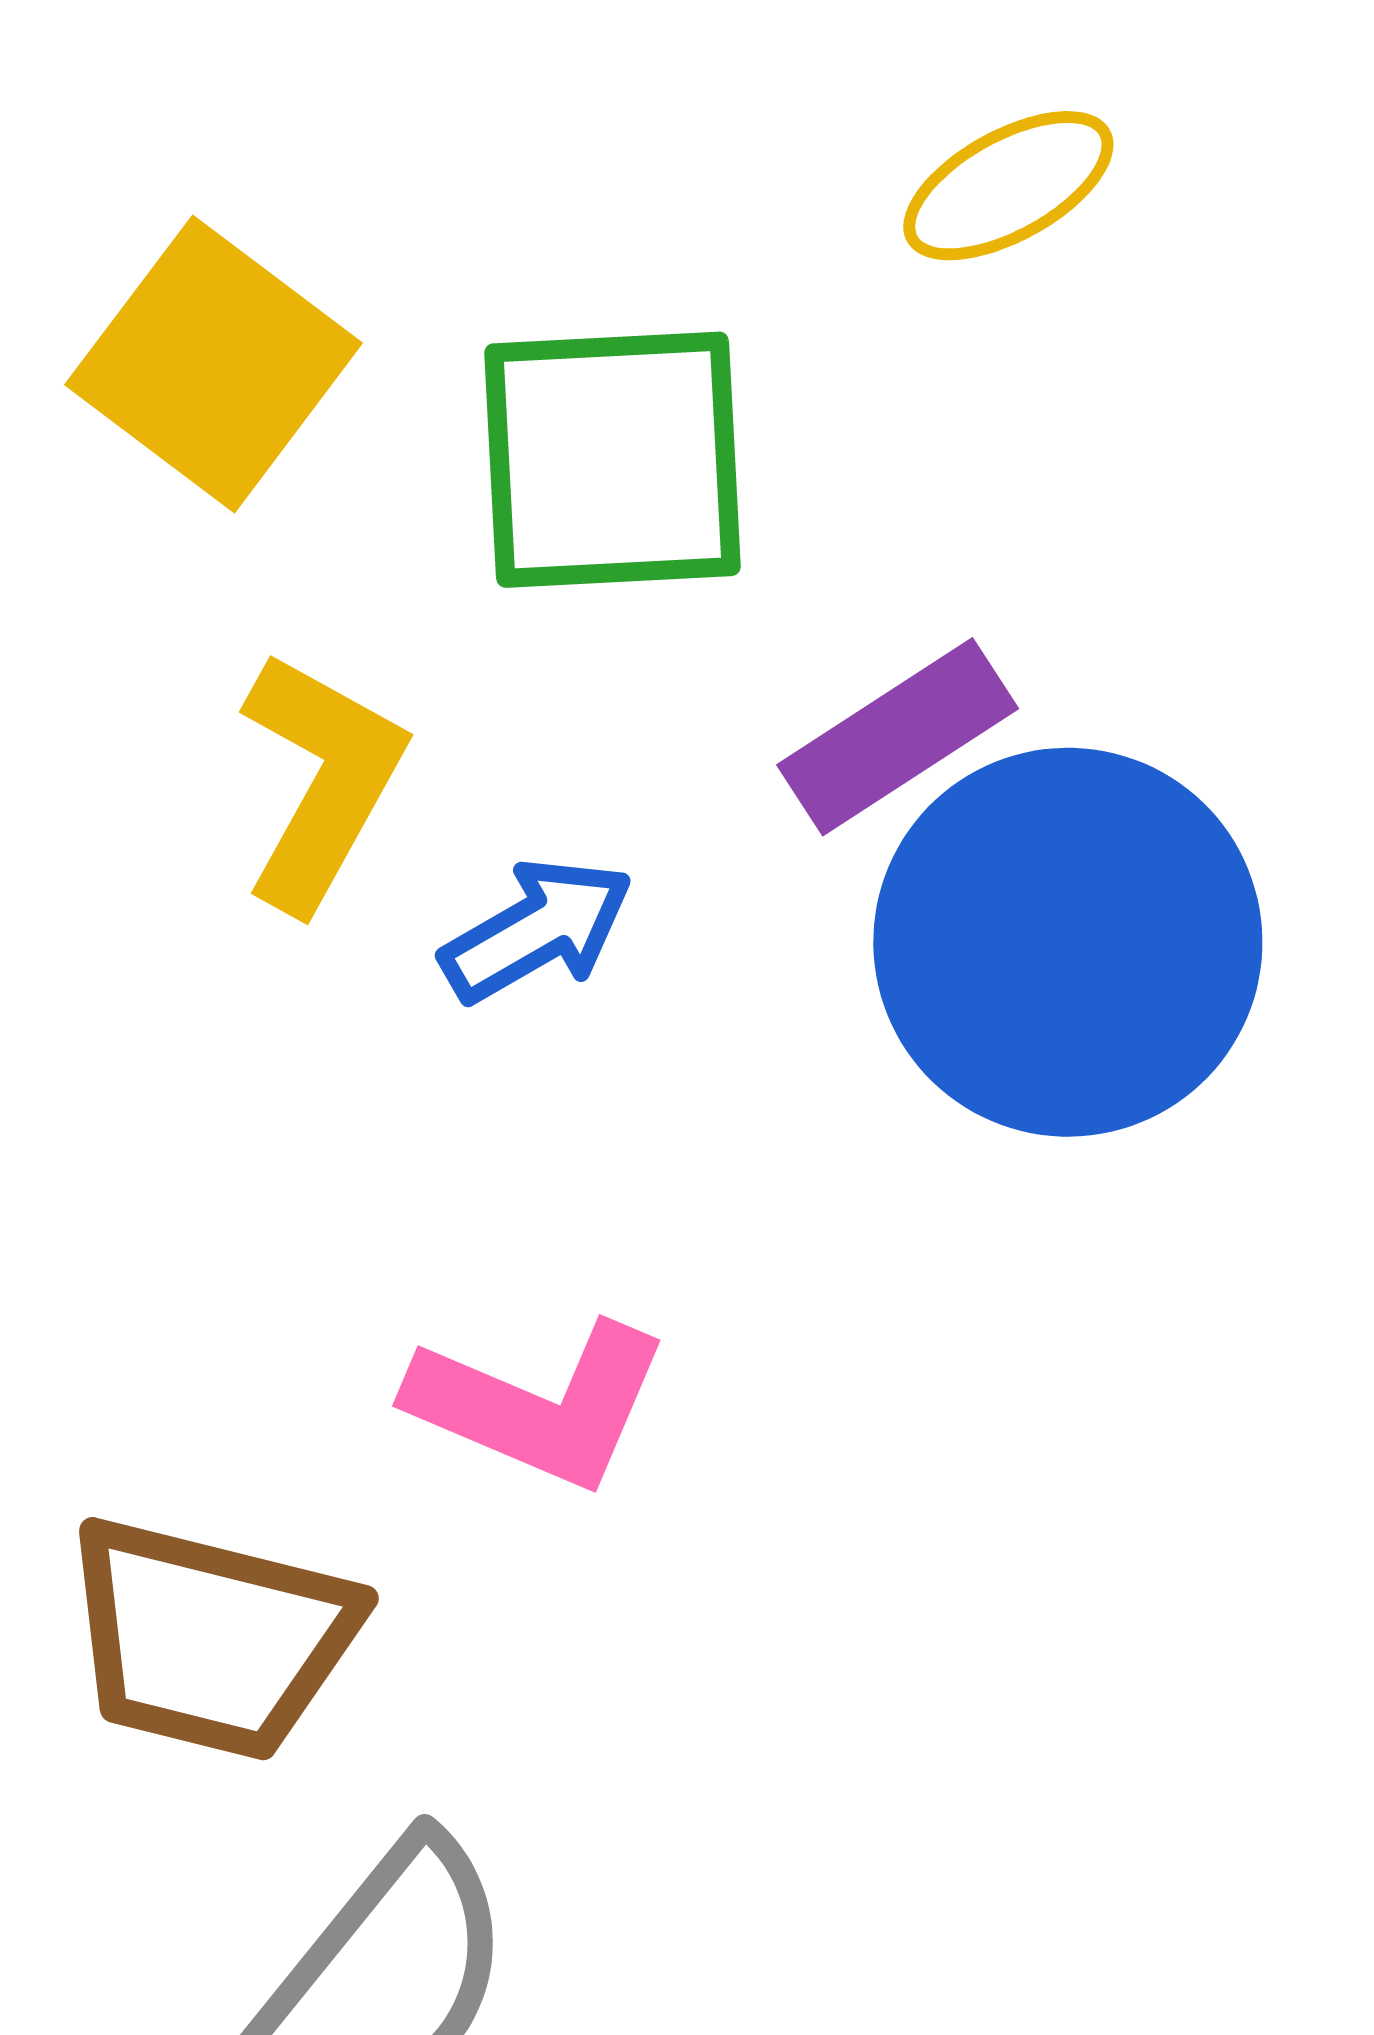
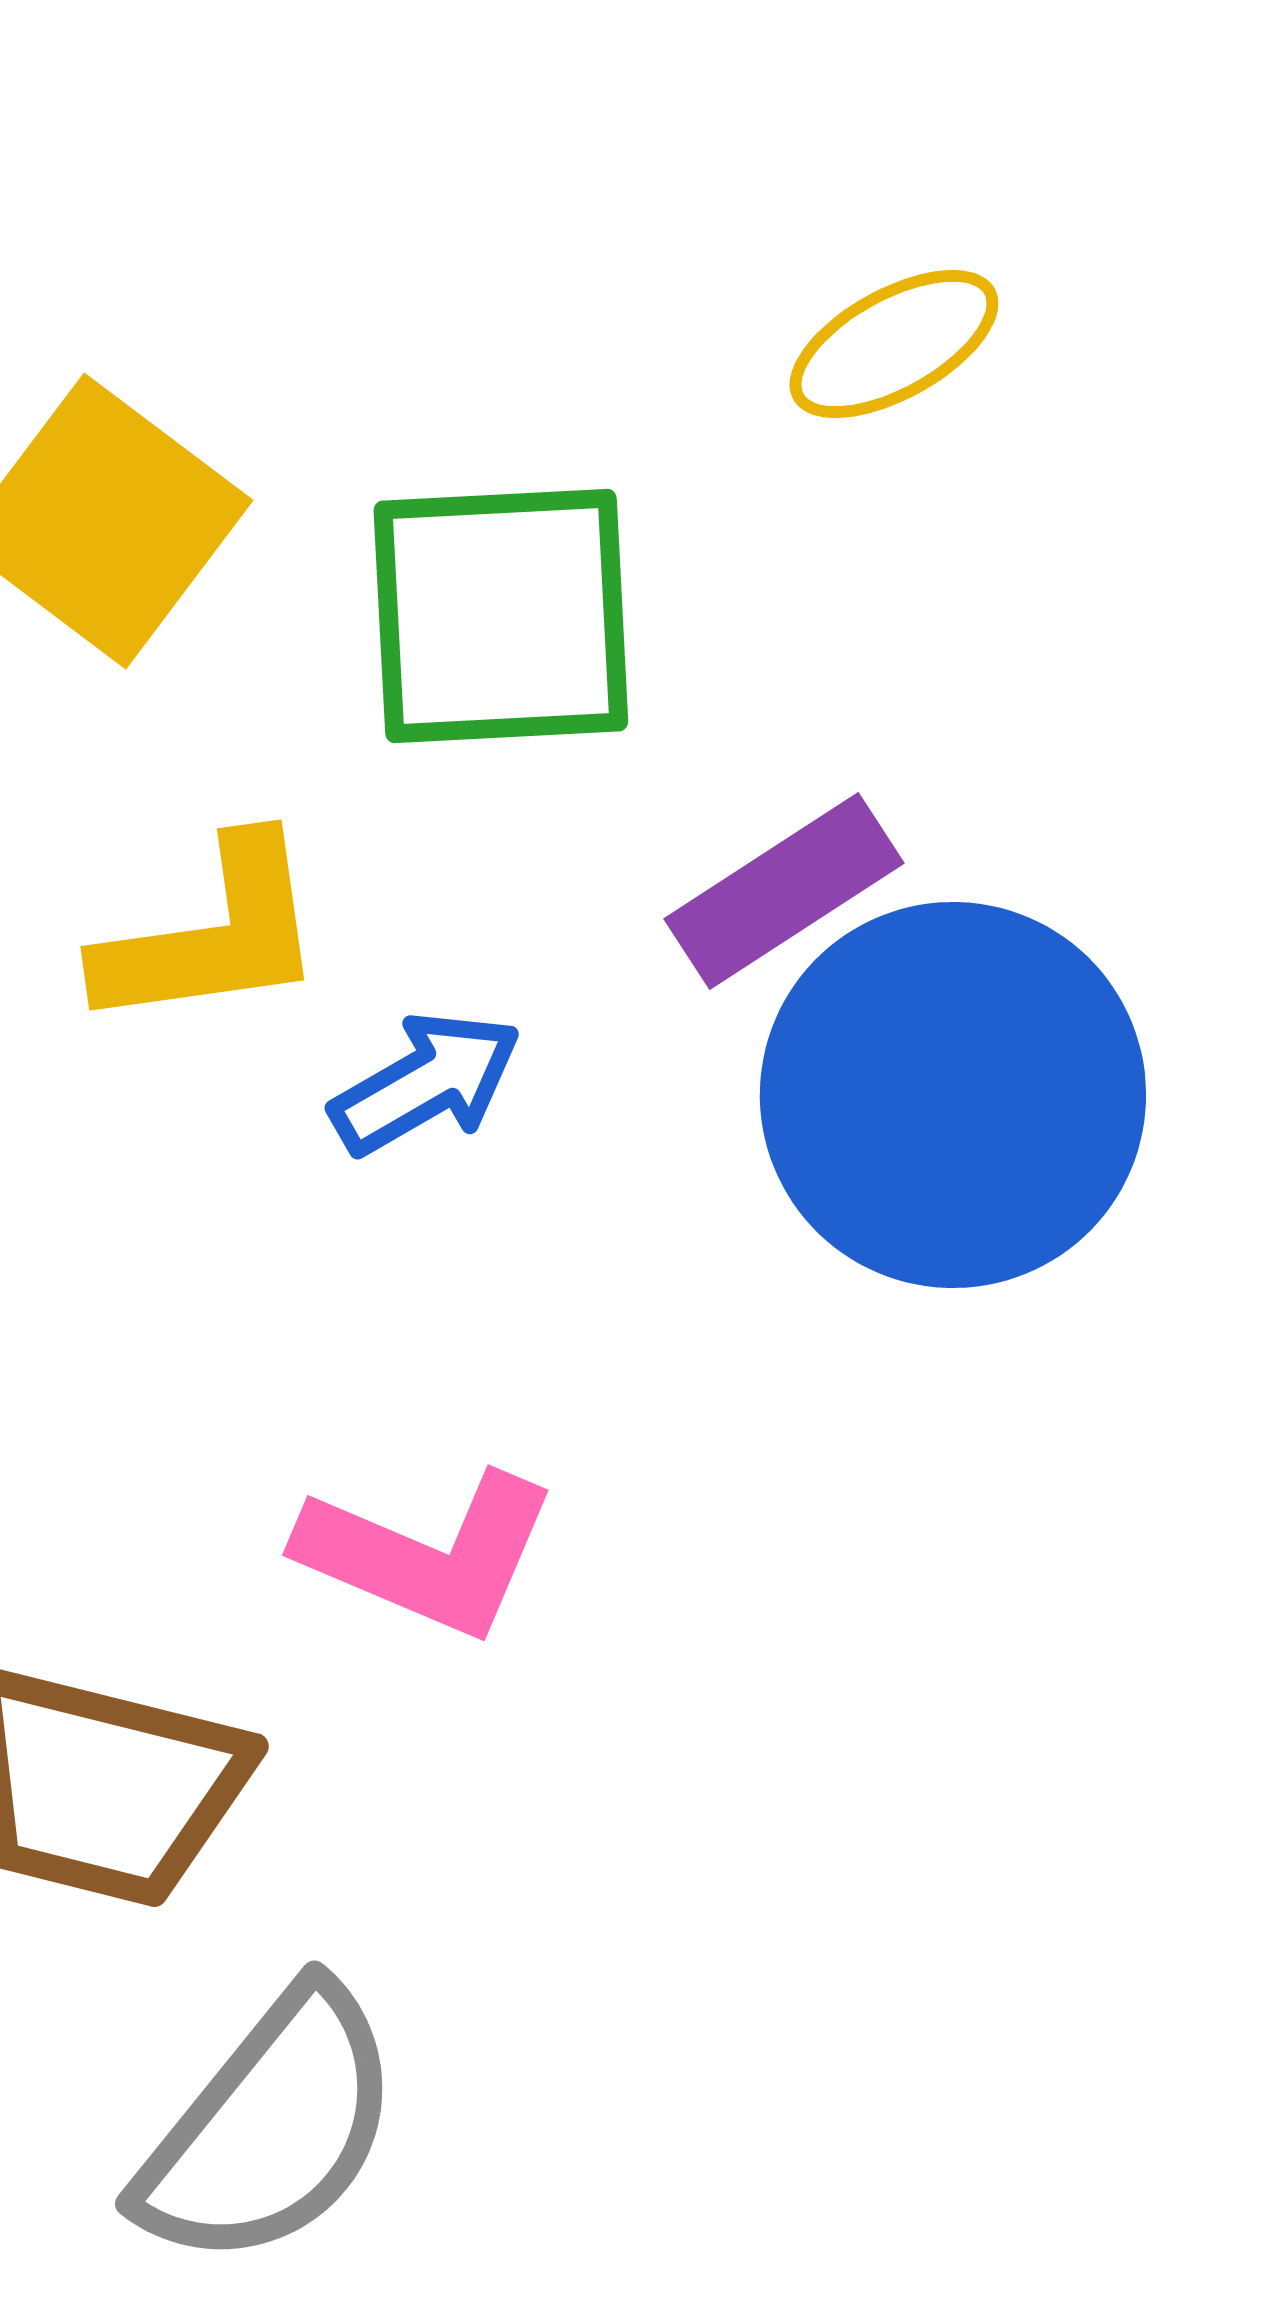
yellow L-shape: (321, 781) -> (212, 935), turned 53

